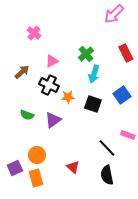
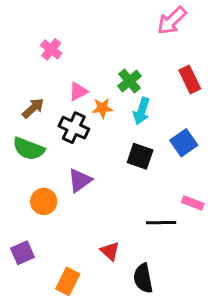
orange star: (68, 97) -> (102, 108), moved
green semicircle: (27, 115) -> (29, 149), moved, size x1.5
black line: (107, 148) -> (161, 223), turned -48
orange circle: (37, 155) -> (44, 201), moved
black semicircle: (107, 175) -> (143, 278), moved
orange rectangle: (36, 178) -> (68, 281), moved, turned 42

